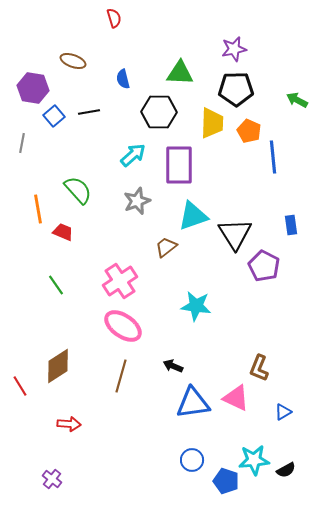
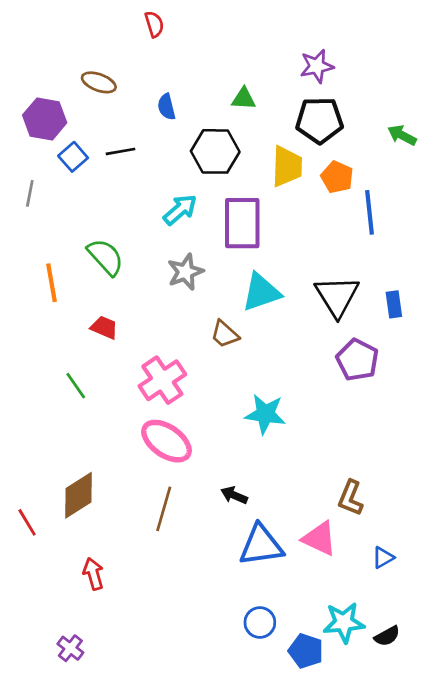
green triangle: (180, 73) -> (244, 99), size x0.7
red trapezoid: (63, 232) -> (104, 327), moved
black triangle: (235, 234) -> (337, 296), moved
brown trapezoid: (166, 247) -> (225, 334), turned -100
red arrow: (69, 424) -> (93, 574), turned -110

